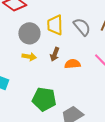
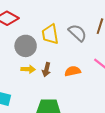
brown arrow: (55, 54) -> (46, 70), moved

